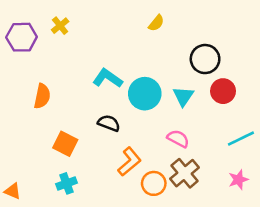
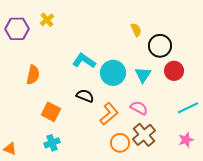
yellow semicircle: (156, 23) -> (136, 30), moved, turned -64
orange L-shape: (129, 162) -> (109, 114), moved

